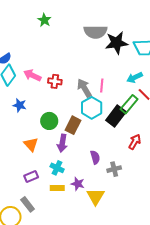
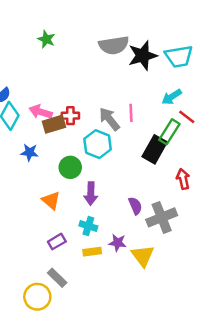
cyan hexagon: (92, 108) -> (98, 144), moved
brown rectangle: (73, 125) -> (54, 124), moved, turned 54
red arrow: (135, 142) -> (183, 179), turned -35
gray cross: (114, 169) -> (162, 217), size x1.6

